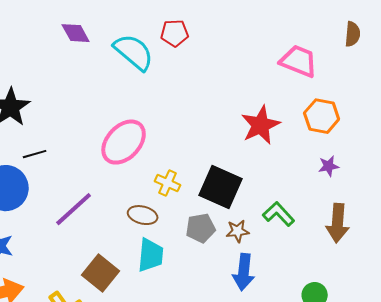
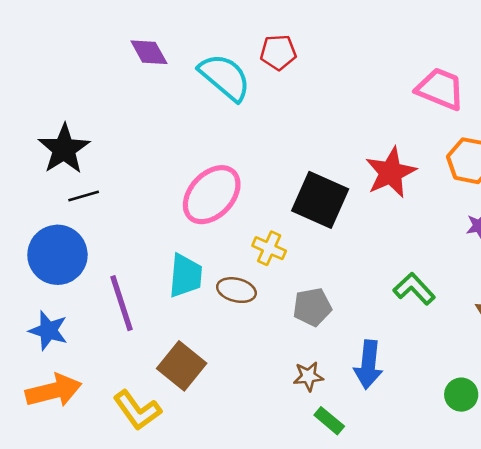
black line: (35, 154) -> (84, 196), moved
black square: (221, 187) -> (320, 200), moved
purple line: (74, 209) -> (122, 303), moved, turned -66
brown star: (238, 231) -> (308, 376), moved
cyan trapezoid: (151, 255) -> (186, 276), moved

